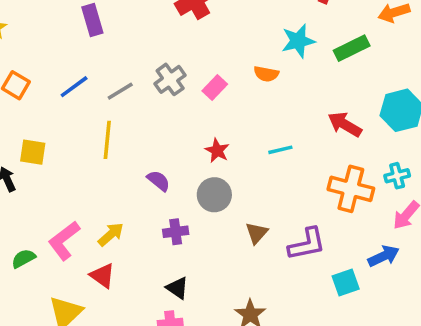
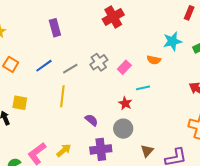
cyan line: (280, 150) -> (143, 88), moved
purple cross: (176, 232) -> (101, 149), size x1.5

